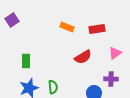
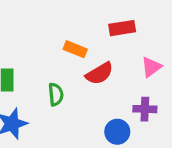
orange rectangle: (67, 27) -> (75, 49), moved
green semicircle: (53, 87) -> (56, 94), moved

